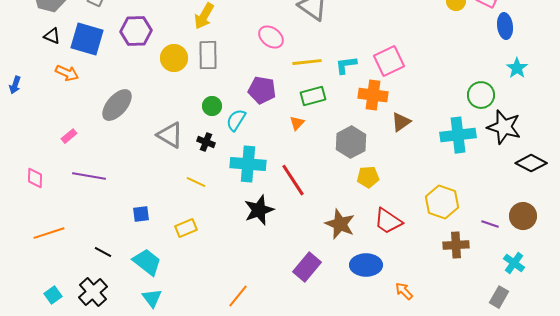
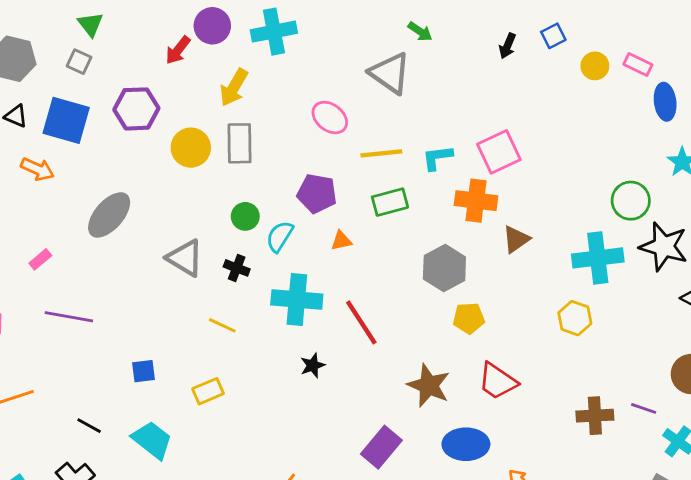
orange triangle: (297, 123) -> (341, 241), moved, turned 35
yellow hexagon: (442, 202) -> (575, 318), moved, size x0.7
black star: (259, 210) -> (313, 365), size x0.6
purple line: (490, 224) -> (644, 408), moved

